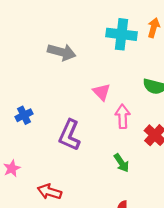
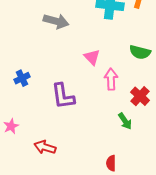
purple L-shape: (69, 135) -> (63, 96), turned -32
green arrow: (121, 163) -> (125, 121), moved

